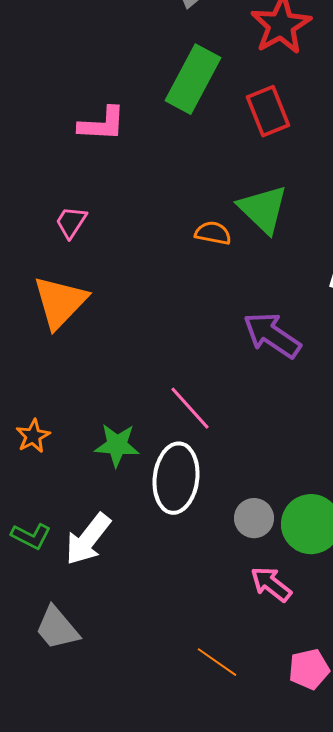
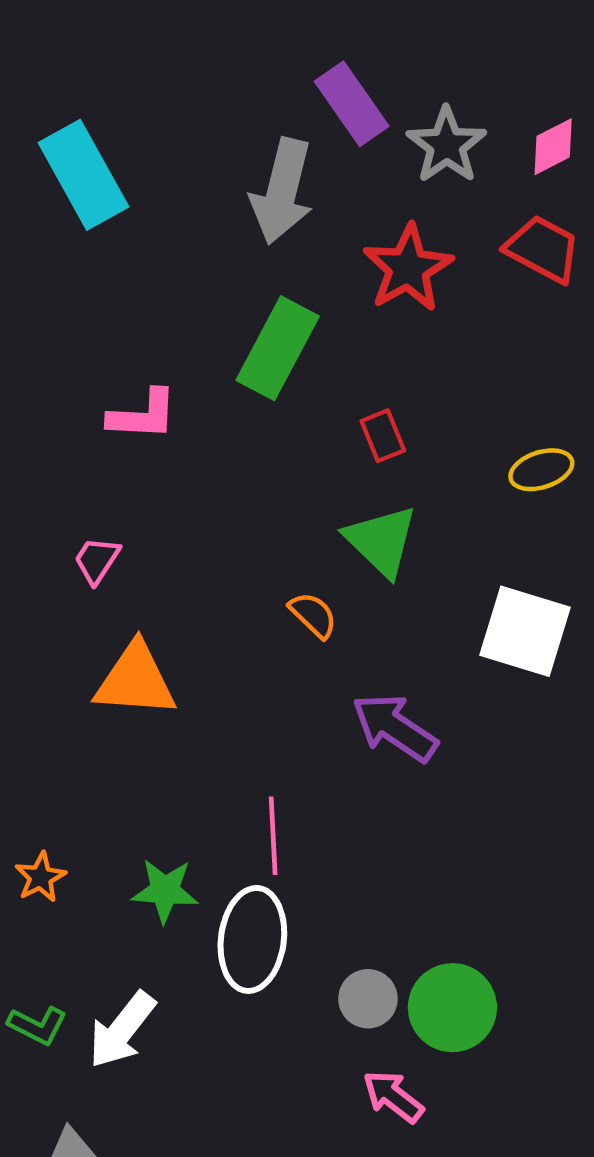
red rectangle: (268, 111) -> (383, 436), moved, size x0.7
orange semicircle: (213, 233) -> (313, 615), moved, turned 33
orange triangle: (60, 302) -> (135, 680), moved, turned 50
pink line: (190, 408) -> (273, 836), turned 39

